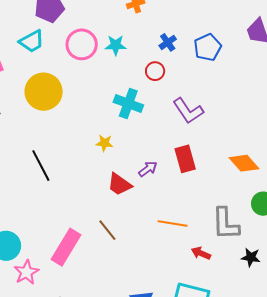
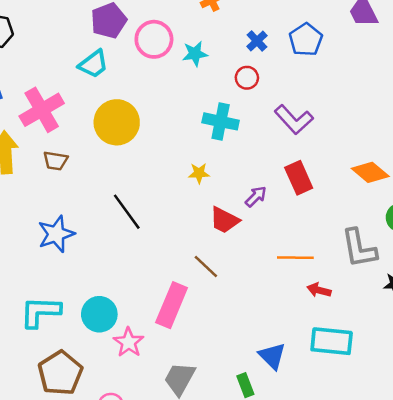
pink circle: (82, 44) -> (154, 39), moved
brown line: (107, 230) -> (206, 266), moved
red arrow: (201, 253) -> (319, 290), moved

